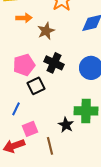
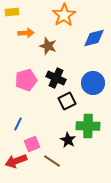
brown star: (46, 31) -> (48, 46), turned -30
black square: (36, 86) -> (67, 101), moved
brown line: (50, 146) -> (52, 161), turned -42

